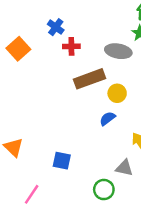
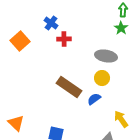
gray ellipse: (118, 51) -> (106, 56), moved
brown rectangle: (89, 79) -> (69, 87), moved, turned 55

